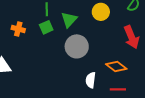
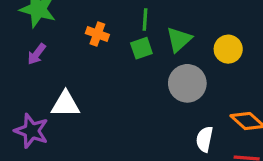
yellow circle: (101, 12) -> (228, 49), moved
orange cross: (18, 29) -> (97, 34), moved

